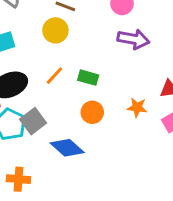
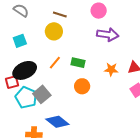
orange star: (137, 107) -> (111, 69), moved
blue diamond: (67, 148) -> (57, 122), moved

